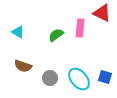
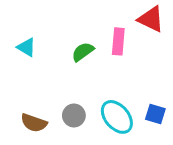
brown semicircle: (23, 66) -> (34, 123), moved

